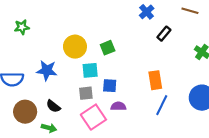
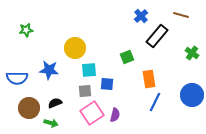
black rectangle: (164, 34) -> (157, 36), size x1.6
green square: (108, 48) -> (127, 57), moved
black semicircle: (53, 106) -> (55, 103), turned 120
purple semicircle: (118, 106) -> (115, 115), moved, turned 104

